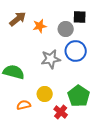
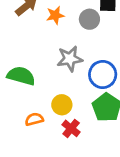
blue circle: (76, 51) -> (103, 74), moved
red cross: (61, 112) -> (71, 128), moved

